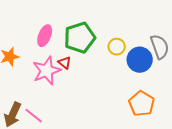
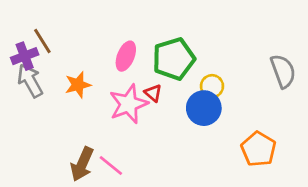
yellow circle: (117, 47) -> (212, 86), moved
blue circle: (140, 60) -> (204, 108), moved

